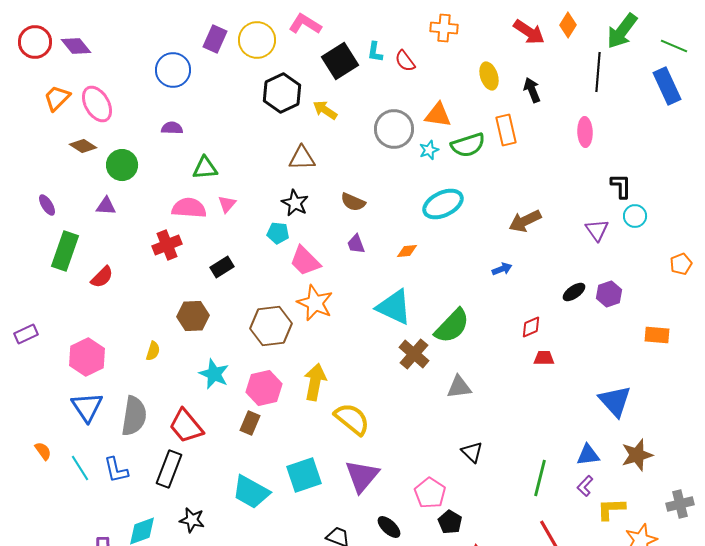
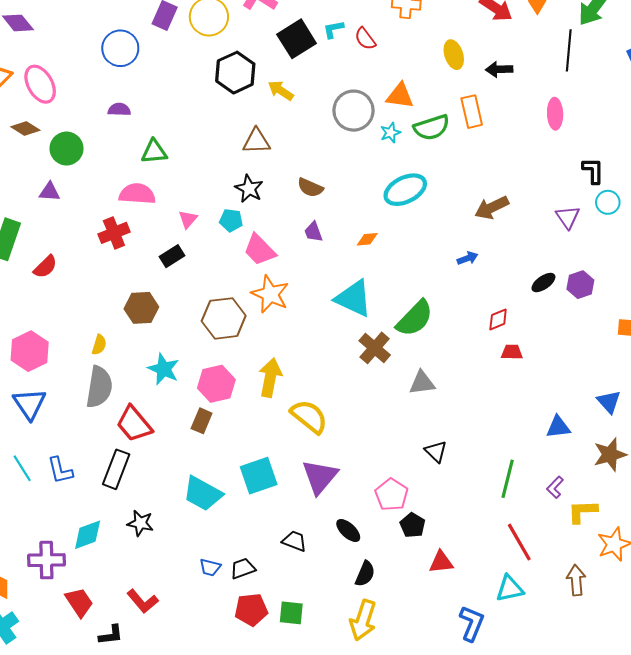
cyan L-shape: (375, 52) -> (333, 29), turned 70
black arrow: (532, 90) -> (499, 69), turned -70
pink triangle: (227, 204) -> (188, 219), moved
blue triangle: (615, 401) -> (609, 402), moved, size x0.7
gray semicircle: (134, 416) -> (99, 387), moved
blue triangle: (588, 455) -> (558, 427), moved

